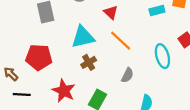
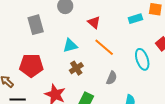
cyan triangle: (83, 37) -> (70, 46), size x0.7

